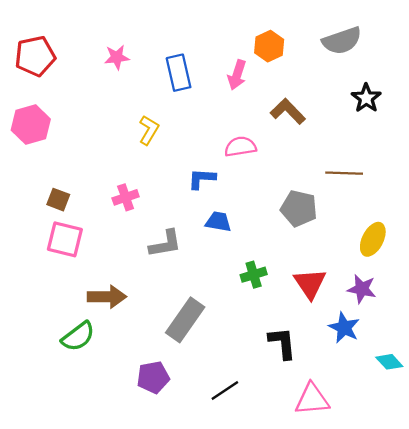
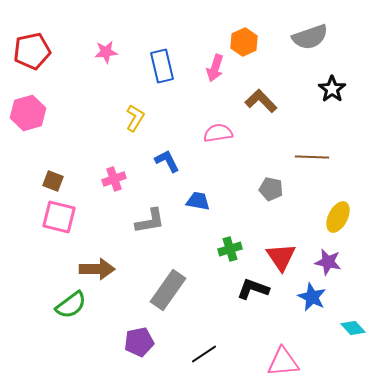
blue L-shape: (202, 179) -> (167, 161), moved, turned 60
gray pentagon: (299, 208) -> (271, 189), size x0.7
black L-shape: (282, 343) -> (253, 289), moved, turned -64

